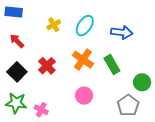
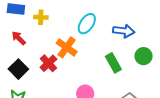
yellow cross: (54, 25) -> (41, 17), moved, turned 32
orange cross: (83, 60) -> (67, 47), moved
green circle: (142, 82) -> (144, 56), moved

